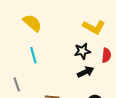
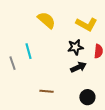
yellow semicircle: (32, 23) -> (46, 20), moved
gray line: (17, 84) -> (12, 63), moved

